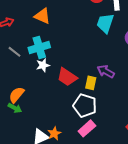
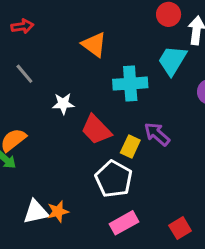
orange triangle: (42, 16) -> (94, 45), moved
cyan cross: (39, 48) -> (130, 84), moved
pink rectangle: (87, 128) -> (124, 223), moved

